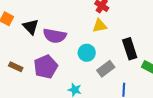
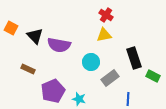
brown rectangle: (16, 67) -> (28, 69), moved
purple pentagon: (46, 67) -> (53, 91), moved

